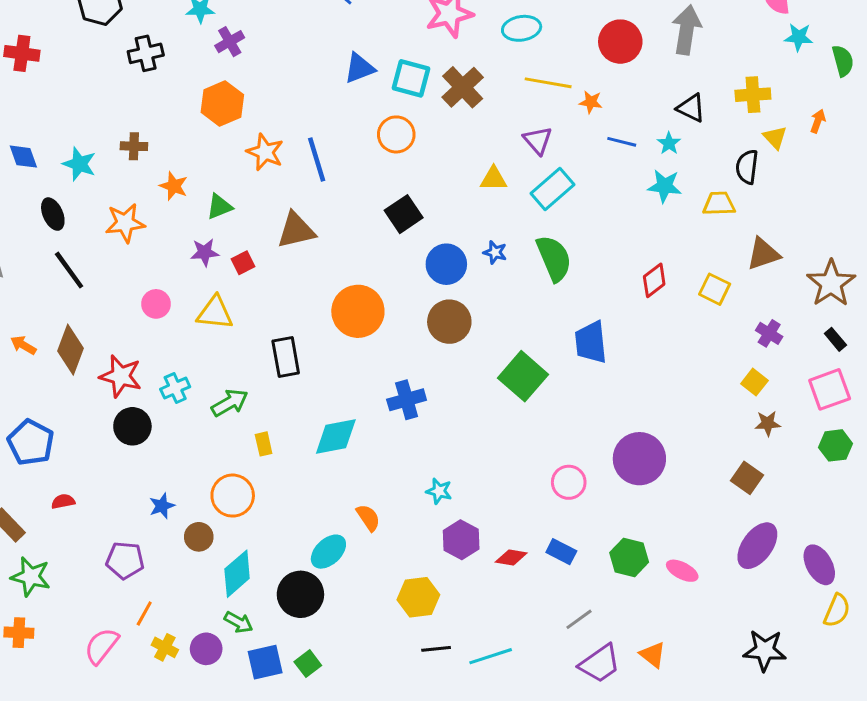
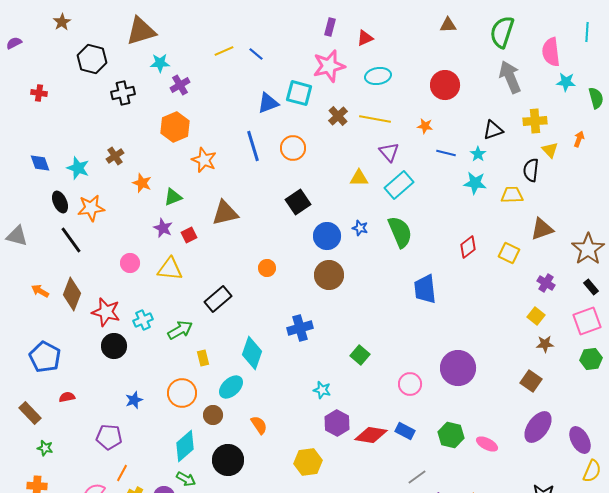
gray arrow: (687, 30) -> (510, 77), moved, turned -32
red cross: (22, 53) -> (39, 93), size x0.7
cyan square: (411, 78) -> (299, 93), moved
yellow line: (548, 83) -> (375, 119), moved
brown cross: (463, 87) -> (338, 116), size x0.7
black triangle: (691, 108) -> (493, 130), turned -45
brown cross: (134, 146) -> (115, 156), turned -36
blue line: (317, 159) -> (253, 146), moved
orange star: (125, 223) -> (91, 208), moved
purple star: (205, 252) -> (163, 228), turned 30
orange circle: (358, 311) -> (267, 268), size x0.5
black rectangle: (286, 357) -> (218, 299), turned 60
green square: (523, 376) -> (360, 355), moved, size x0.6
cyan diamond: (336, 437) -> (252, 353), turned -60
orange semicircle: (368, 518) -> (259, 425), moved
brown circle: (199, 537) -> (213, 415), moved
cyan ellipse: (328, 552) -> (231, 387), moved
red diamond: (511, 557) -> (371, 435), size x1.5
green star: (31, 577) -> (45, 448), size x0.6

